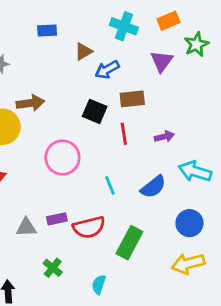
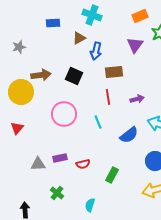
cyan cross: (124, 26) -> (92, 15), moved
blue arrow: (107, 70) -> (96, 51), turned -48
black square: (95, 111) -> (74, 76), moved
cyan line: (110, 185) -> (98, 122), moved
red semicircle: (89, 227) -> (83, 164), size x0.6
green rectangle: (129, 243) -> (112, 175), size x0.7

